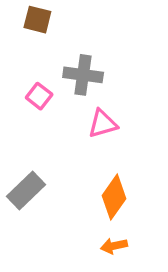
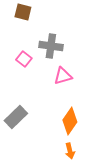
orange arrow: (114, 246) -> (70, 151), turned -91

